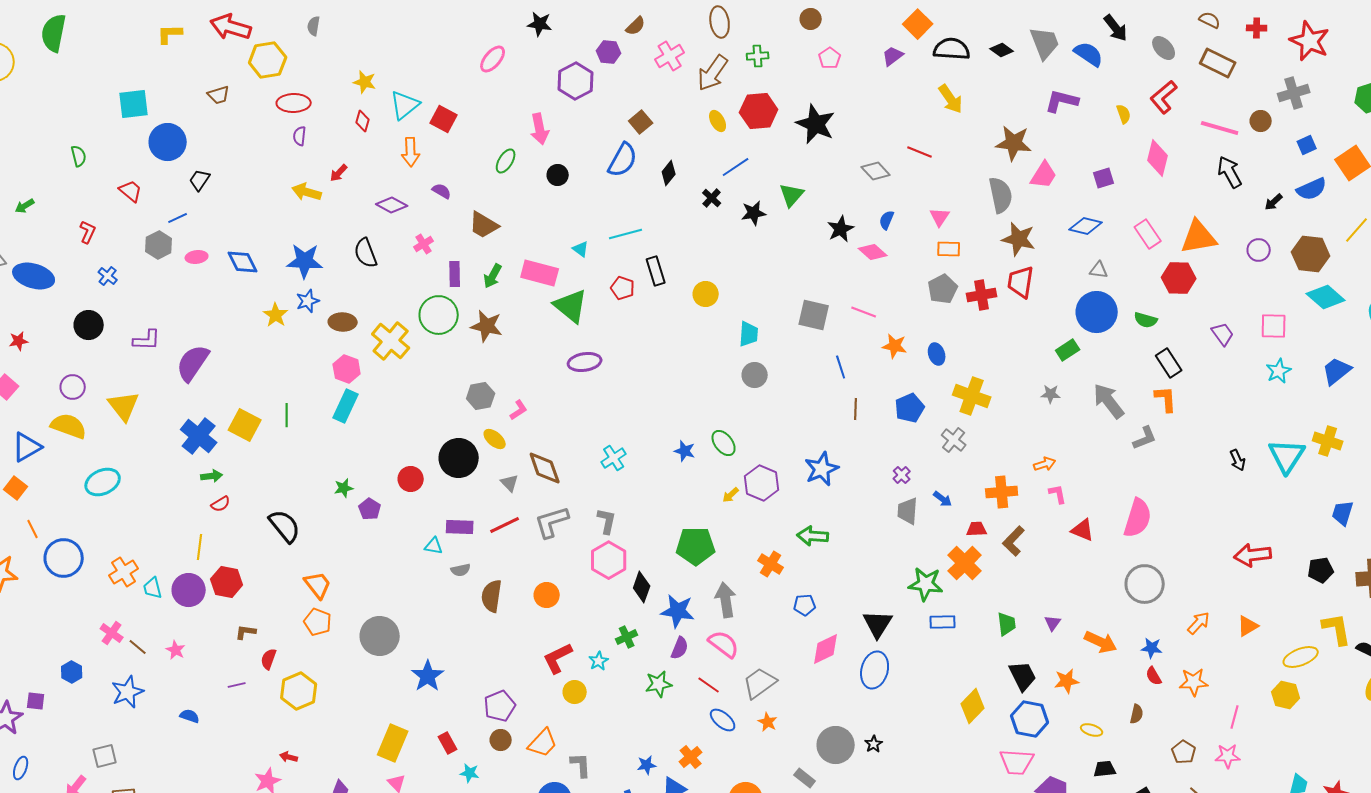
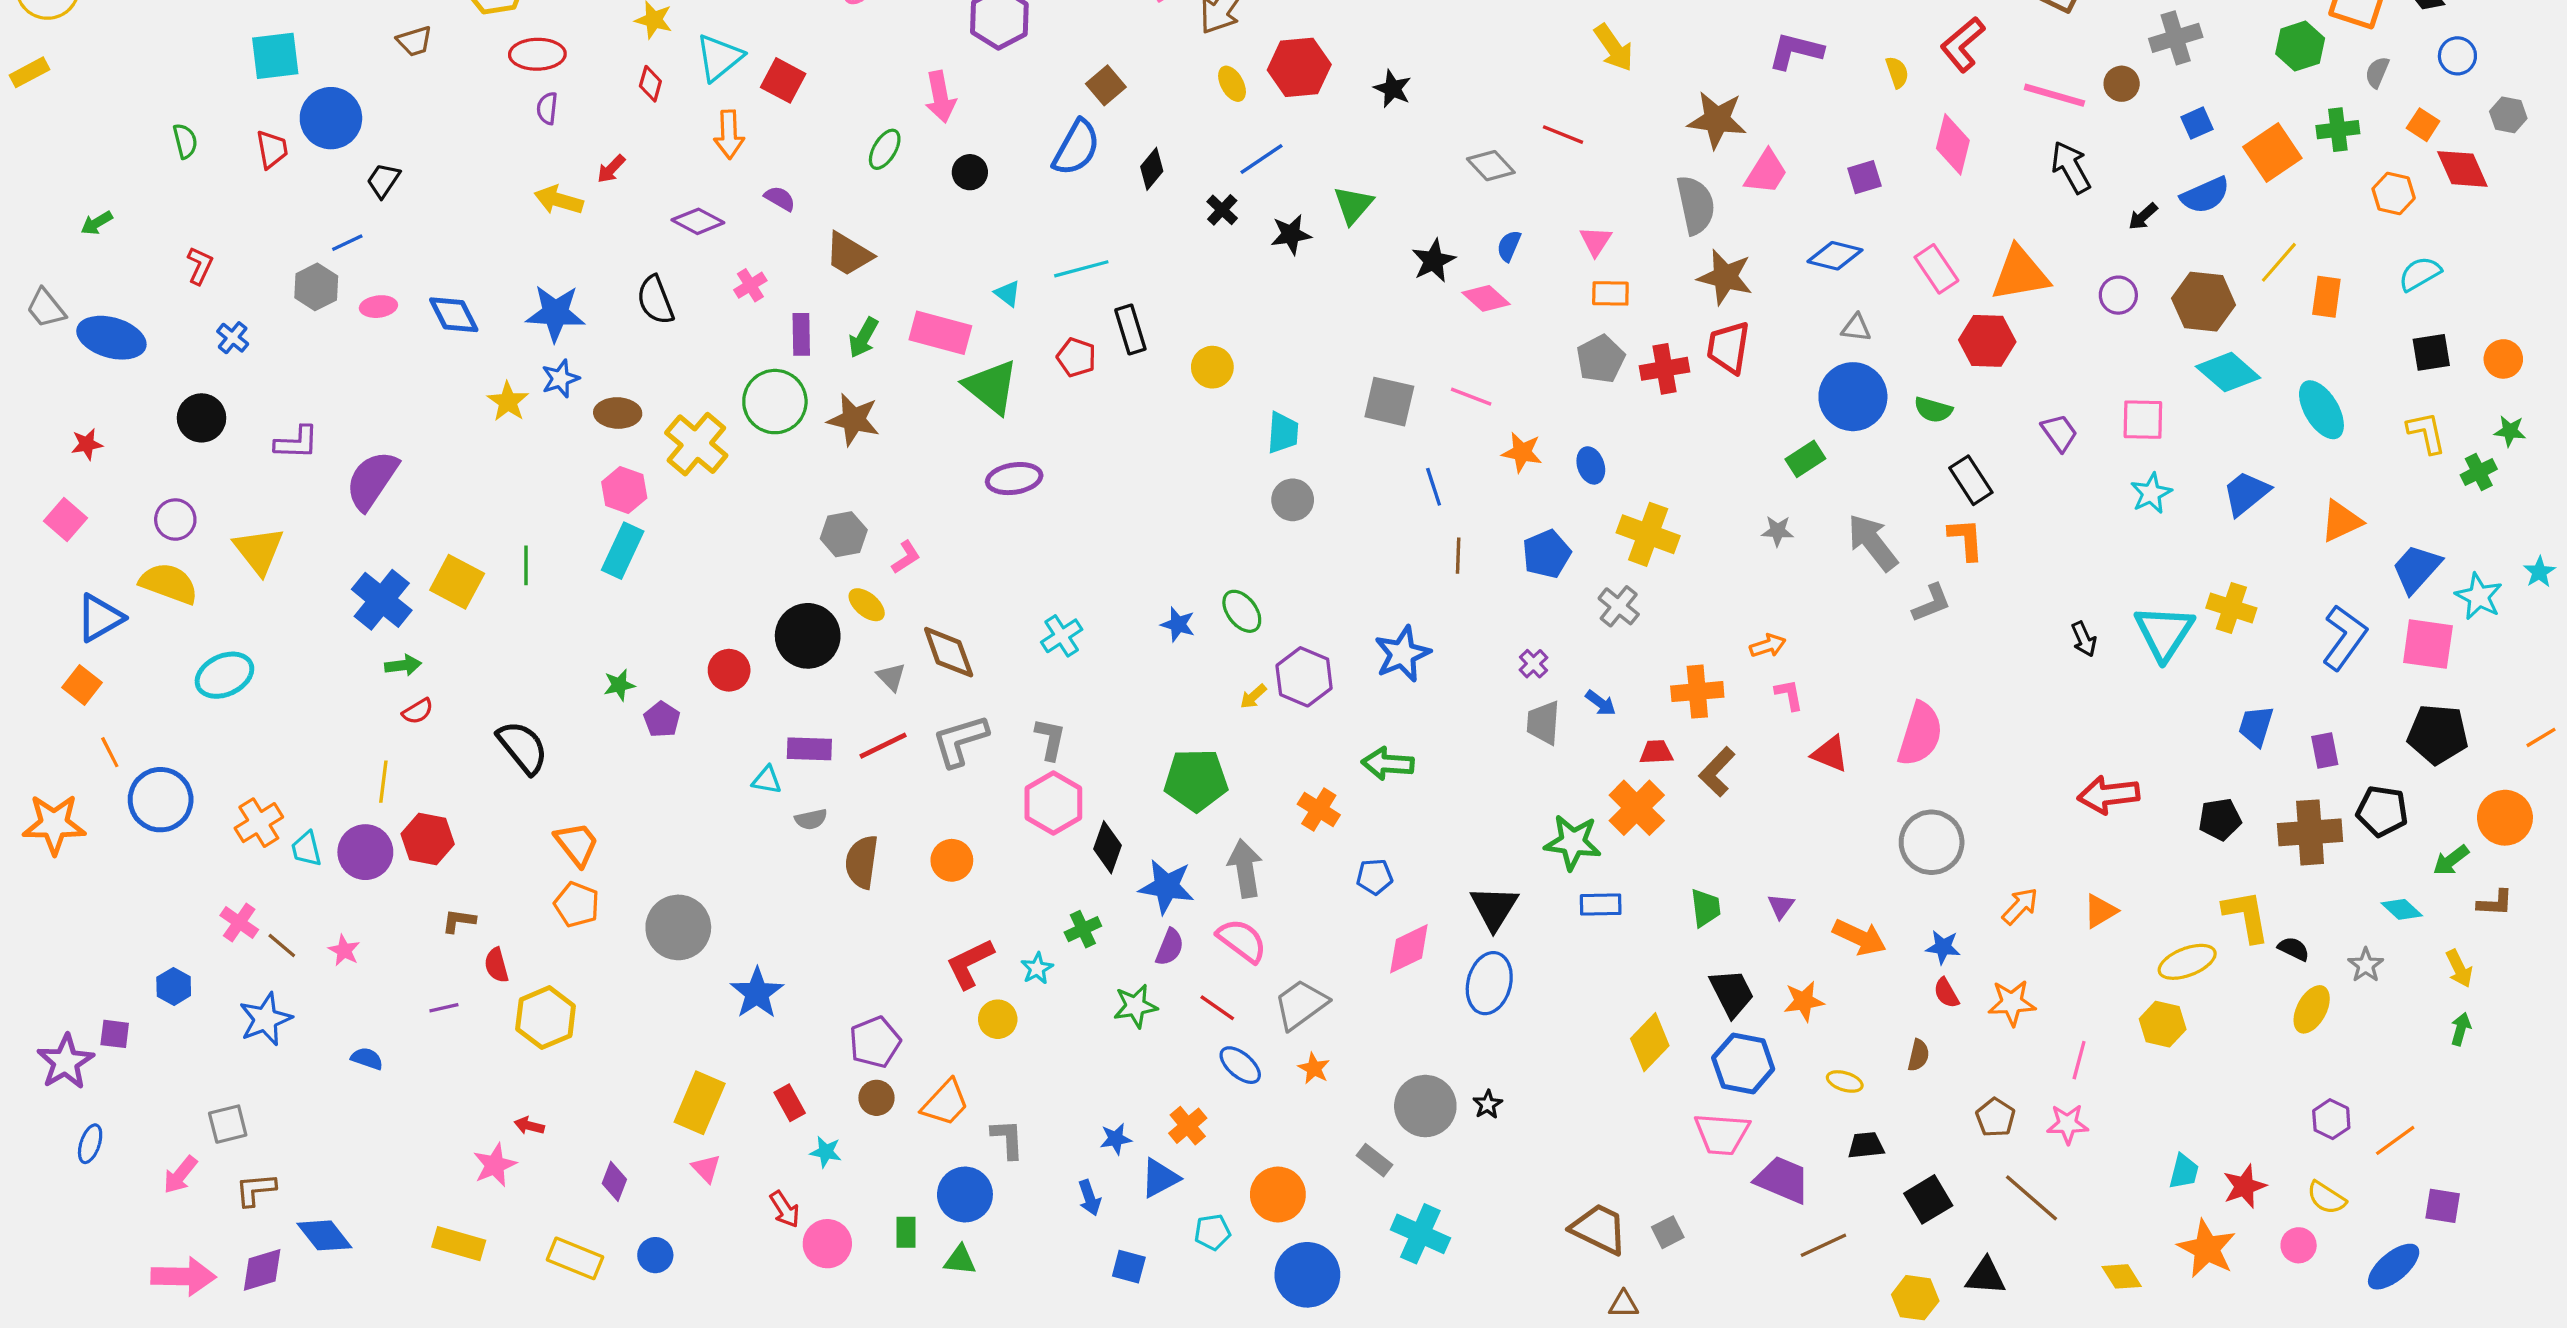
black star: (816, 124) -> (1393, 89), size x0.6
red trapezoid: (131, 191) -> (272, 149), moved, turned 40
red semicircle: (269, 659) -> (496, 965), turned -35

